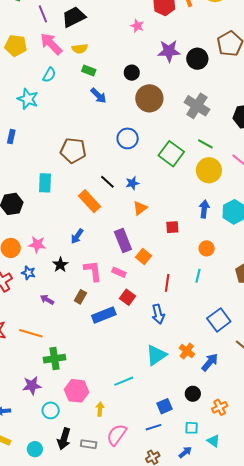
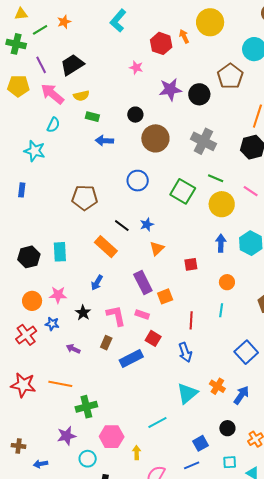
yellow pentagon: (16, 46) -> (18, 86), moved
blue arrow: (98, 96) -> (104, 141), turned 144
cyan rectangle: (45, 183) -> (60, 252), moved
orange square: (143, 257) -> (165, 296), turned 35

